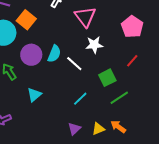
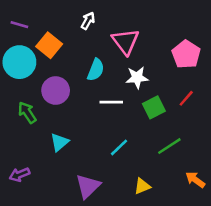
cyan semicircle: (54, 54) -> (96, 70), moved
white line: (74, 64) -> (111, 102), turned -42
green square: (107, 78) -> (154, 107), moved
orange arrow: (118, 127) -> (195, 180), moved
purple triangle: (74, 129) -> (88, 186), moved, size x1.5

